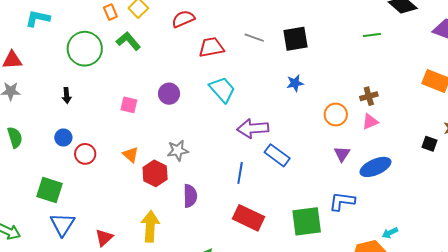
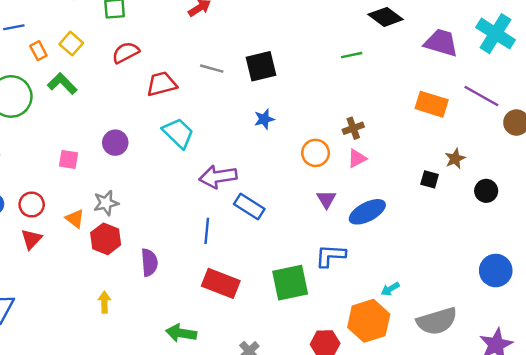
gray star: (178, 151) -> (106, 203), moved
red circle: (85, 154) -> (32, 205), moved
yellow arrow: (150, 226) -> (104, 302), size x0.6
red triangle: (104, 238) -> (31, 239), moved

